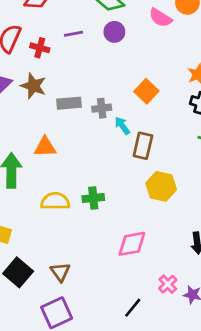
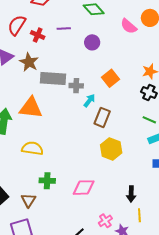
purple circle: (114, 32) -> (92, 42), moved
gray rectangle: (69, 103) -> (53, 79), size x1.4
cyan arrow: (122, 126) -> (89, 101), turned 64
orange triangle: (45, 147) -> (31, 108), size x1.4
green cross: (93, 198) -> (47, 181), moved

